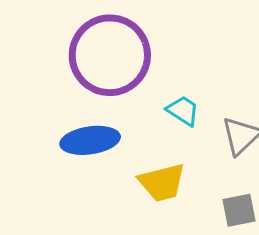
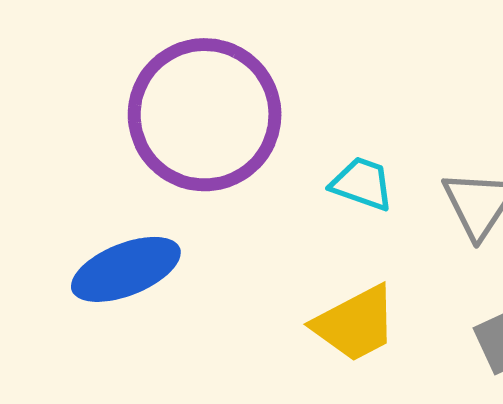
blue ellipse: (90, 140) -> (126, 269), moved

